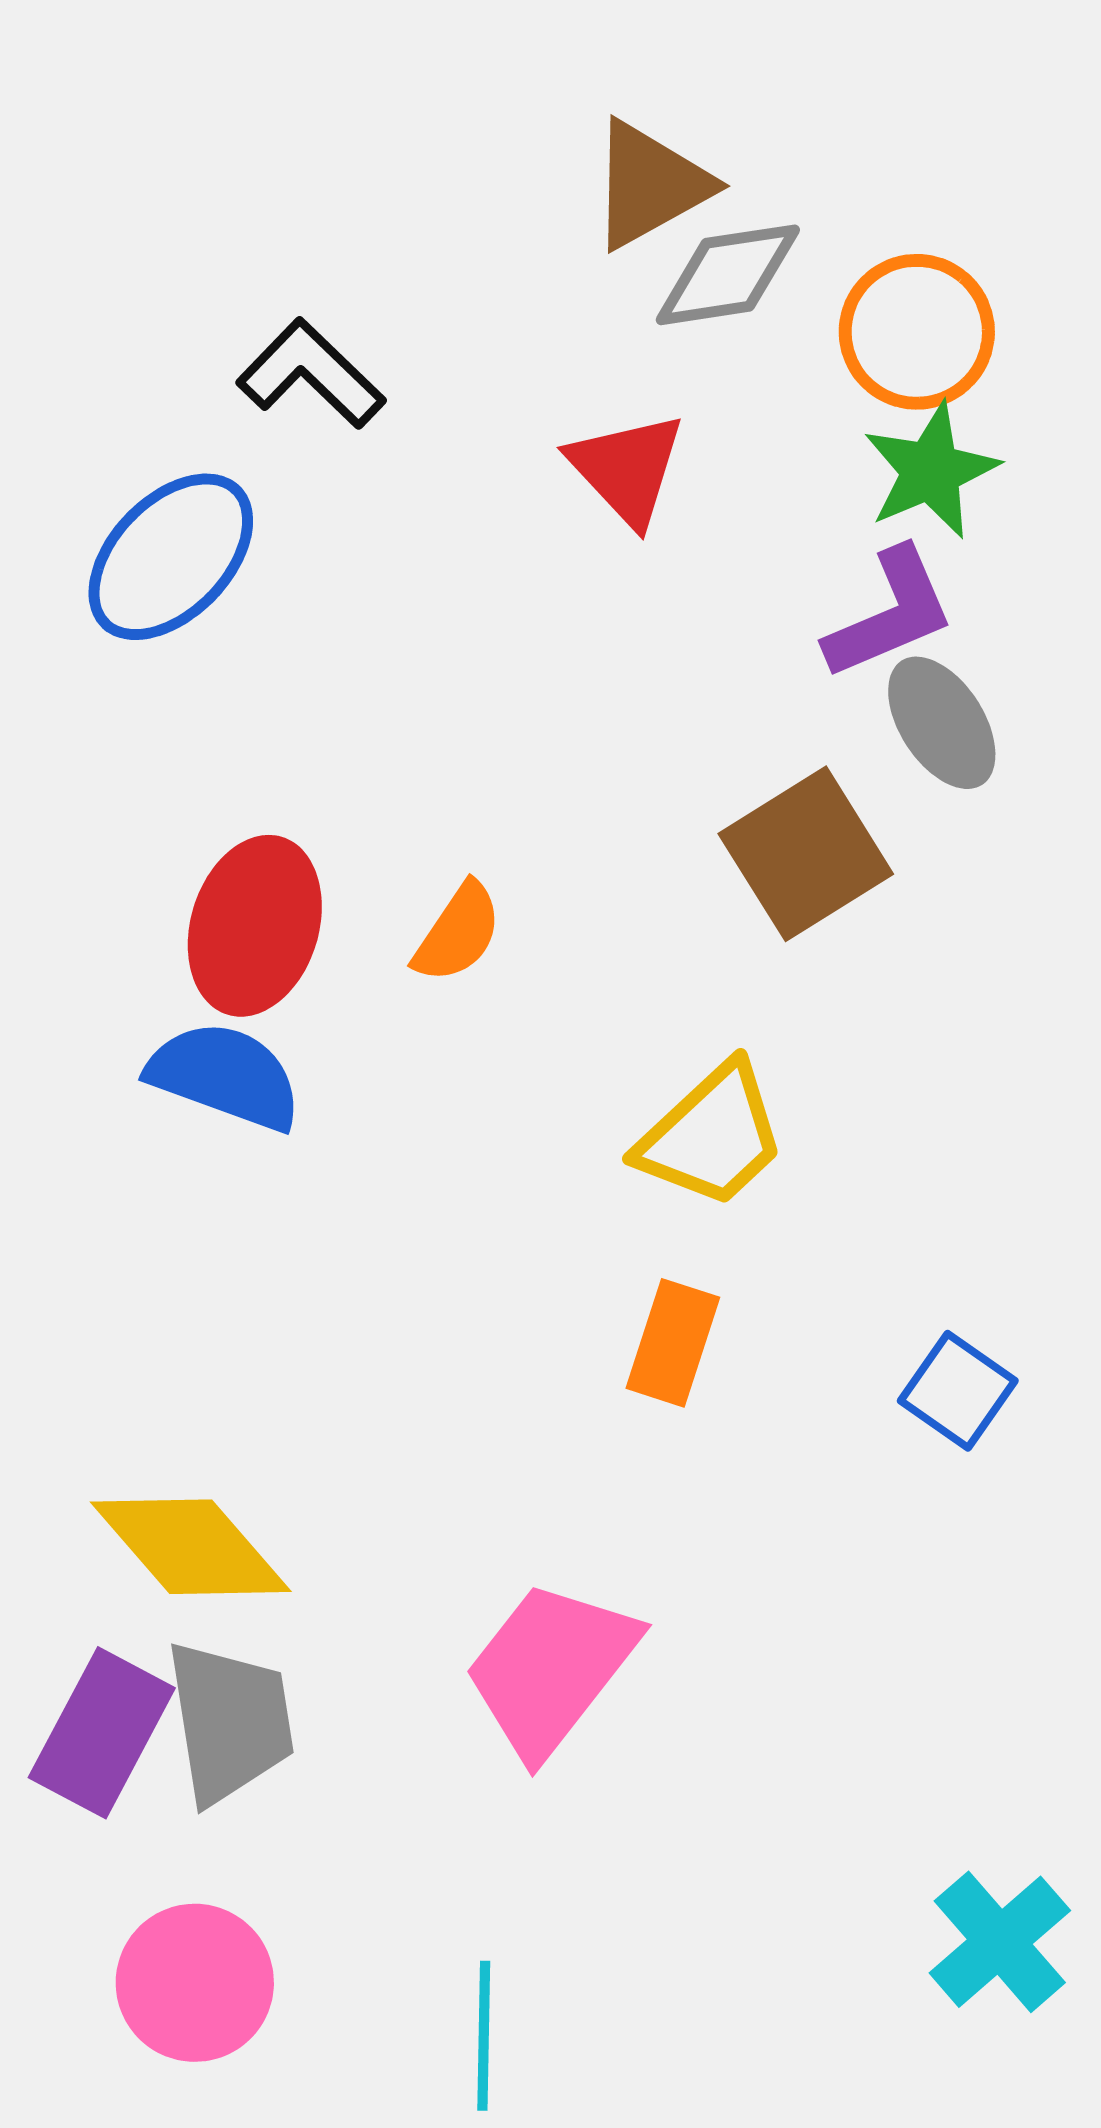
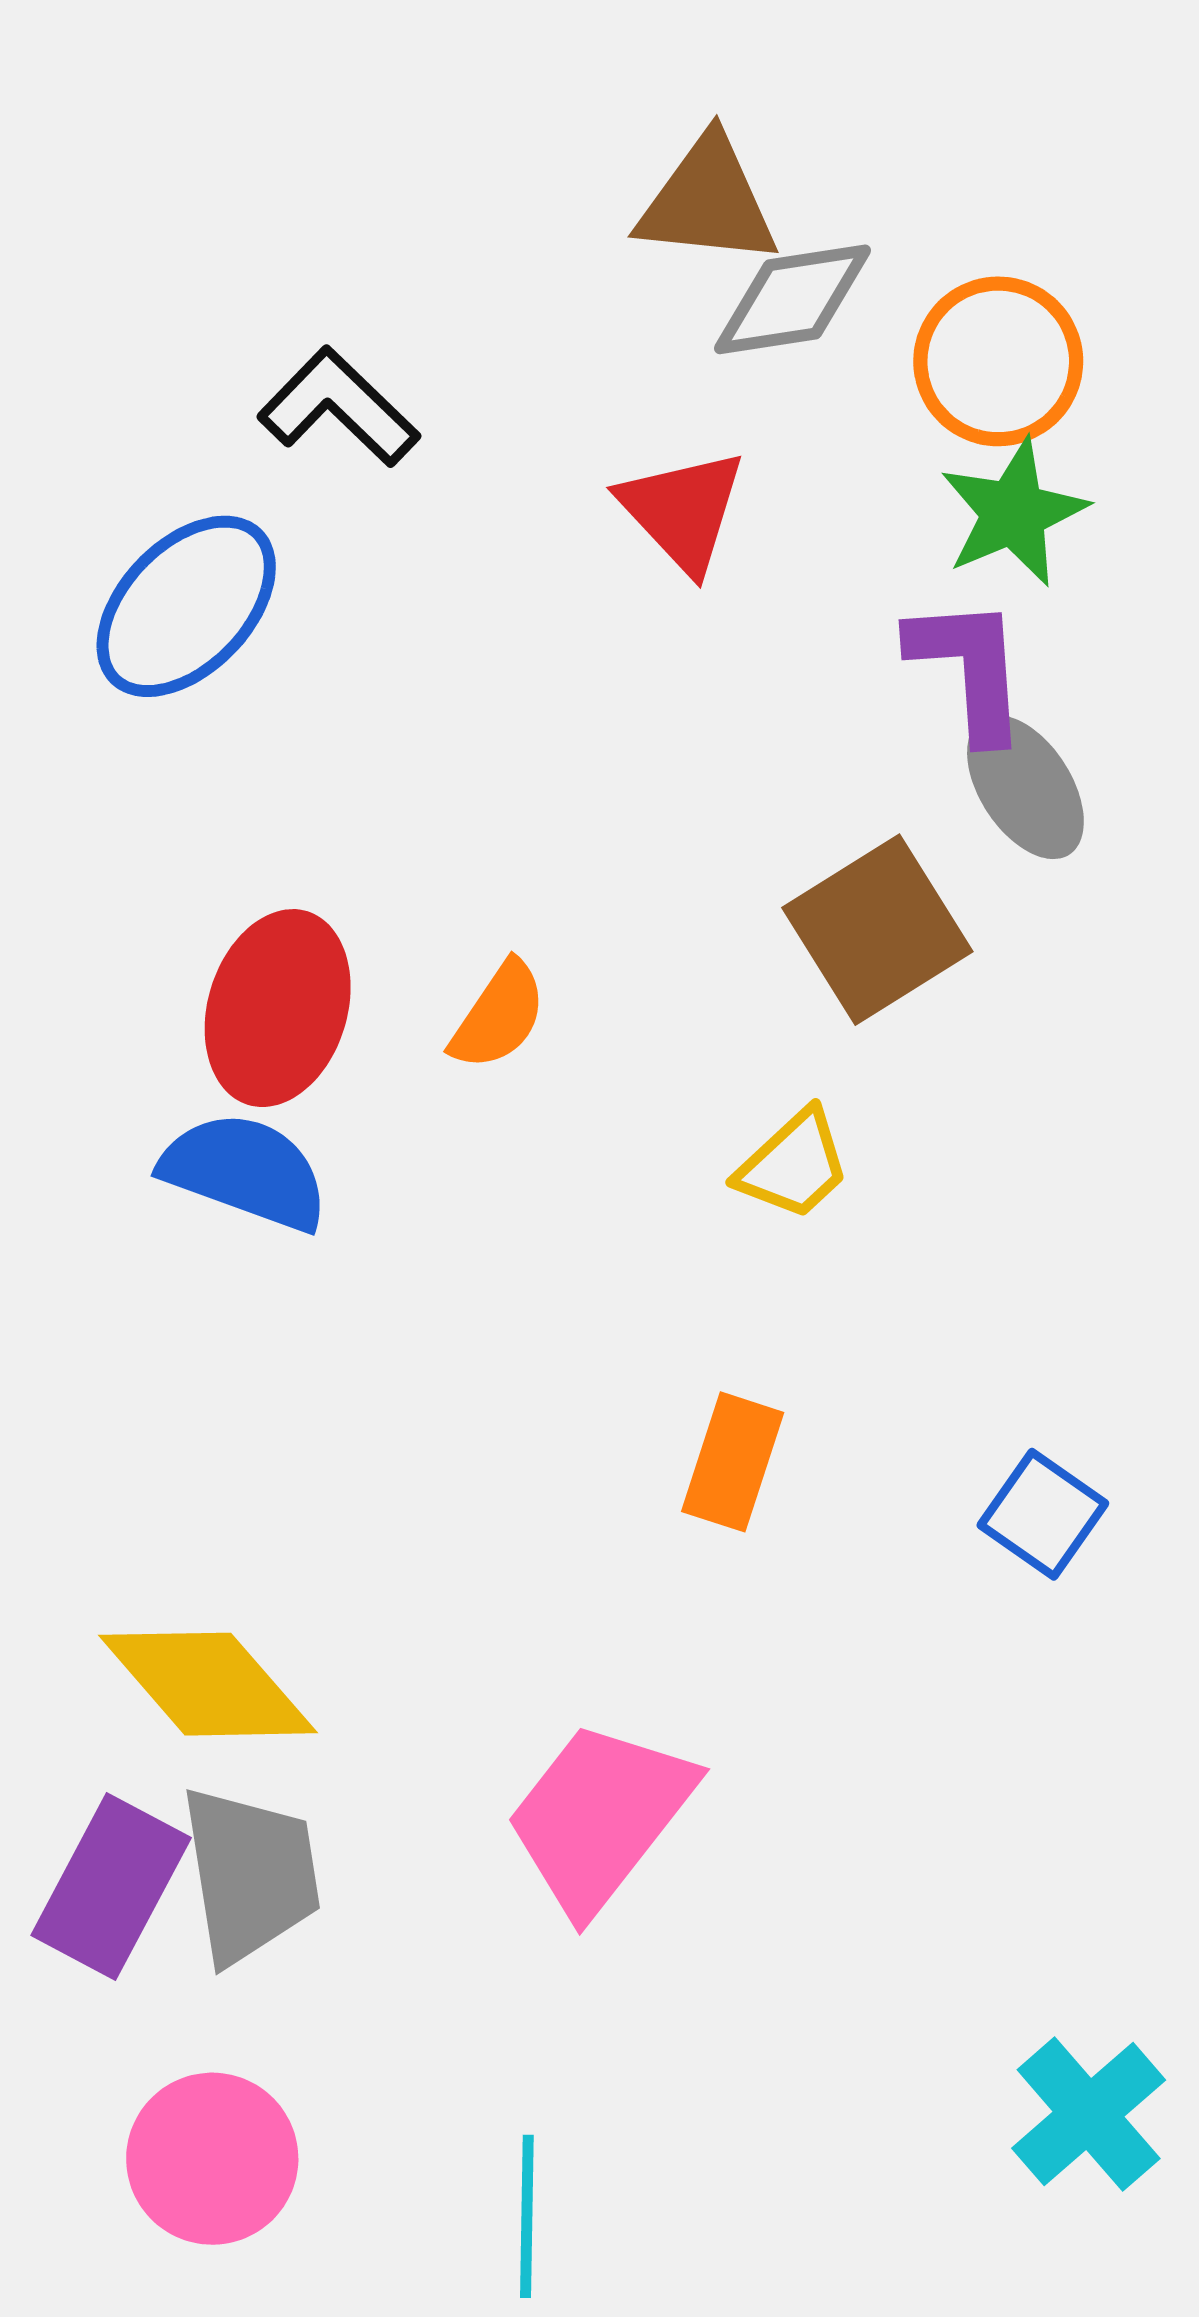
brown triangle: (650, 185) -> (708, 201), turned 35
purple L-shape: (890, 614) -> (969, 668), turned -71
yellow trapezoid: (712, 1136) -> (794, 1165), moved, size x0.7

